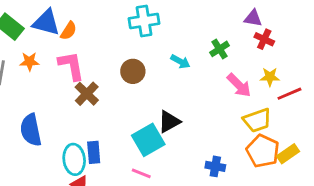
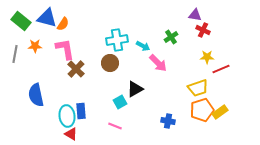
cyan cross: (144, 21) -> (117, 40), moved
brown circle: (133, 71) -> (110, 63), moved
pink arrow: (239, 85) -> (158, 63), moved
cyan square: (148, 140) -> (120, 102), size x0.6
orange pentagon: (263, 151) -> (202, 110), turned 30

